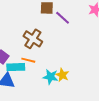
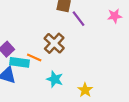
brown cross: (33, 39) -> (54, 43), moved
yellow star: (62, 75) -> (85, 90), moved

